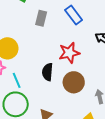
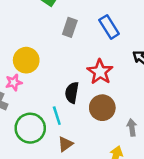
red star: (69, 53) -> (100, 72), turned -30
cyan line: (17, 80) -> (57, 116), moved

